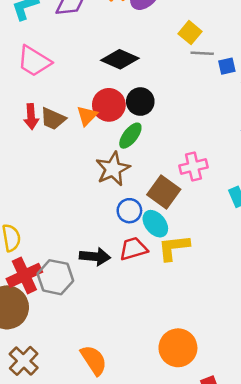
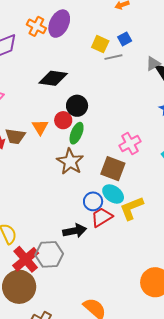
blue square: (227, 66) -> (125, 39), moved
red circle: (109, 105) -> (63, 120), moved, size x0.7
blue circle: (129, 211) -> (93, 201), moved

